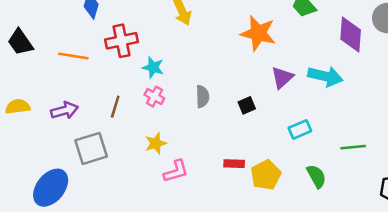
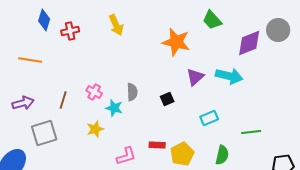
purple diamond: (351, 34) -> (249, 43), turned 64
red cross: (121, 41) -> (70, 31), moved, size x0.7
cyan star: (153, 67) -> (114, 108), moved
pink L-shape: (176, 171) -> (126, 156), moved
green semicircle: (316, 176) -> (222, 155), turned 42

